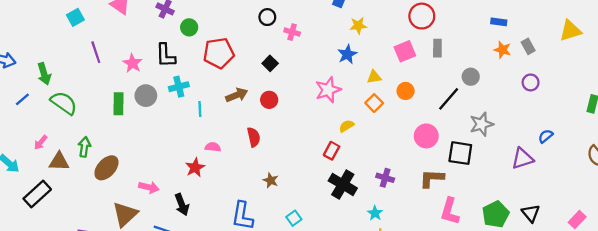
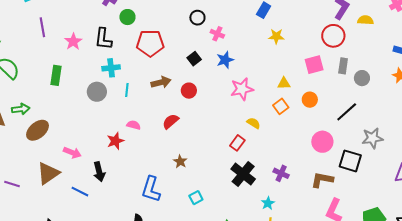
blue star: (347, 54) -> (225, 60), moved
gray circle: (471, 77) -> (362, 78), moved
gray circle: (146, 96) -> (97, 92), moved
yellow semicircle: (346, 126) -> (254, 123), turned 56
red semicircle: (254, 137) -> (171, 121), turned -126
green arrow: (84, 147) -> (21, 109), turned 66

